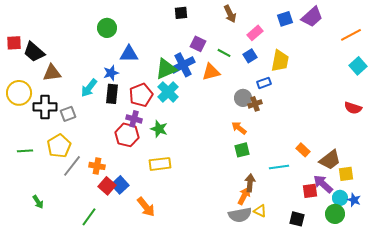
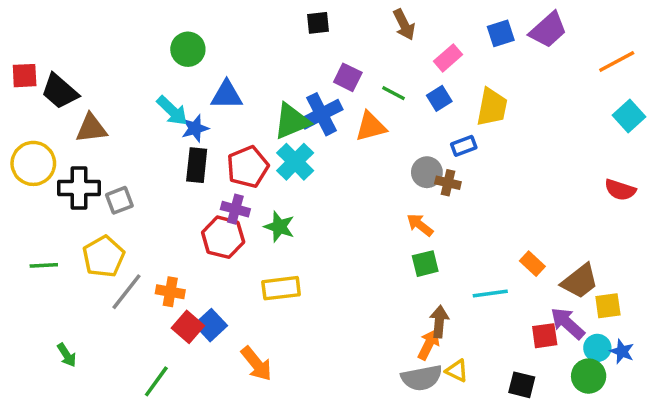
cyan arrow: (89, 88) -> (172, 111), moved, turned -84
brown cross: (255, 104) -> (448, 183), turned 32

